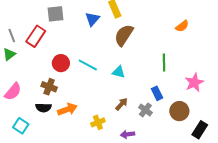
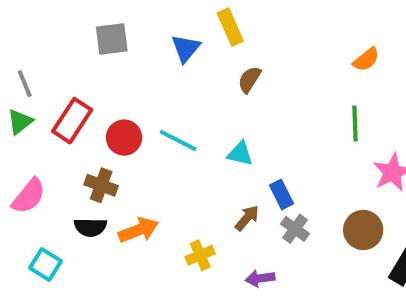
brown semicircle: (124, 35) -> (249, 80), size x0.6
red rectangle: (36, 36) -> (72, 121), moved
green line: (164, 63) -> (355, 124), moved
blue rectangle: (157, 93) -> (282, 194), moved

